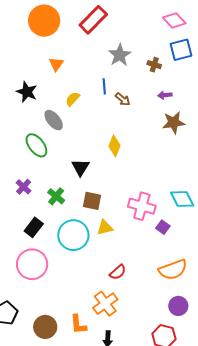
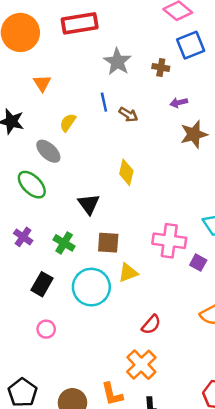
red rectangle: (93, 20) -> (80, 23), turned 44
pink circle: (32, 264) -> (46, 329), size x0.5

